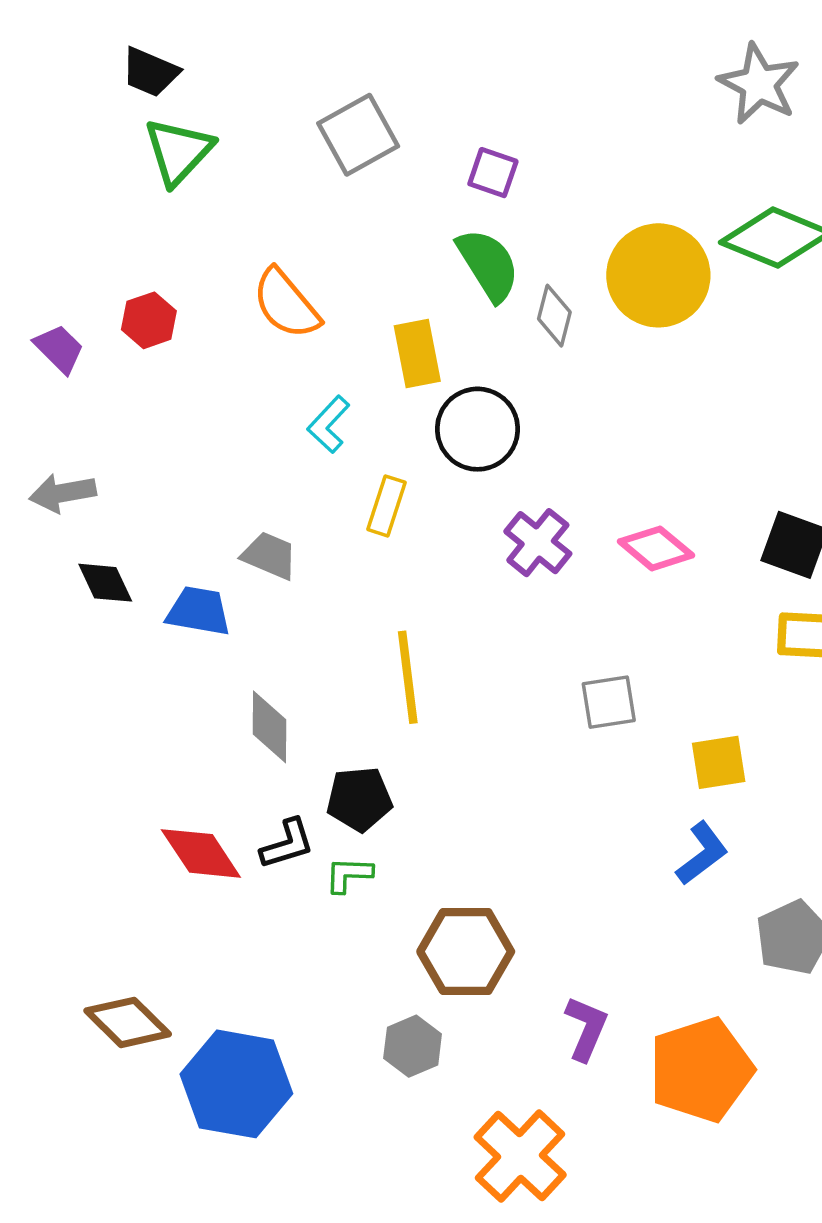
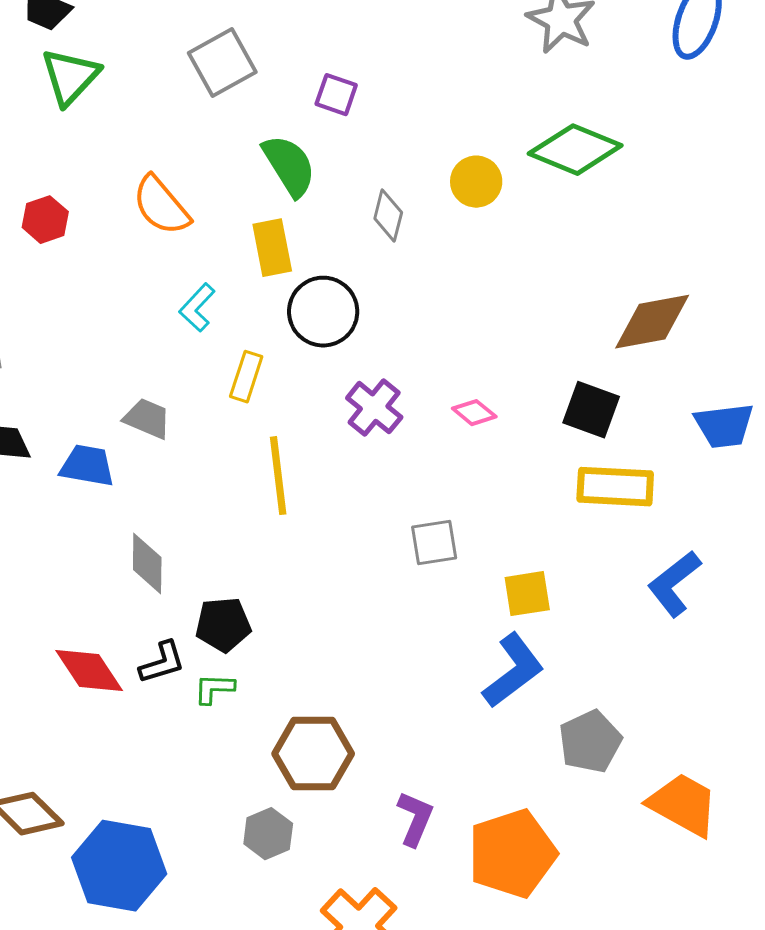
green semicircle: (488, 265) -> (289, 166), moved
yellow circle: (658, 275) -> (476, 182), size x0.6
pink diamond: (656, 548) -> (474, 413), size x0.7
yellow line: (408, 677) -> (278, 476), moved
blue L-shape: (702, 853) -> (513, 671), size x1.4

